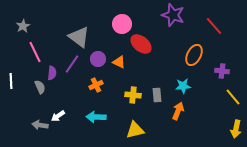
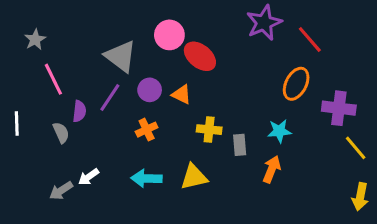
purple star: (173, 15) -> (264, 23), turned 30
pink circle: (122, 24) -> (169, 35), moved
red line: (214, 26) -> (310, 40), moved
red ellipse: (141, 44) -> (200, 56), moved
purple cross: (222, 71) -> (339, 108), size x1.5
yellow cross: (133, 95) -> (209, 130), moved
gray arrow: (40, 125) -> (61, 191), turned -42
yellow triangle: (135, 130) -> (194, 177), moved

